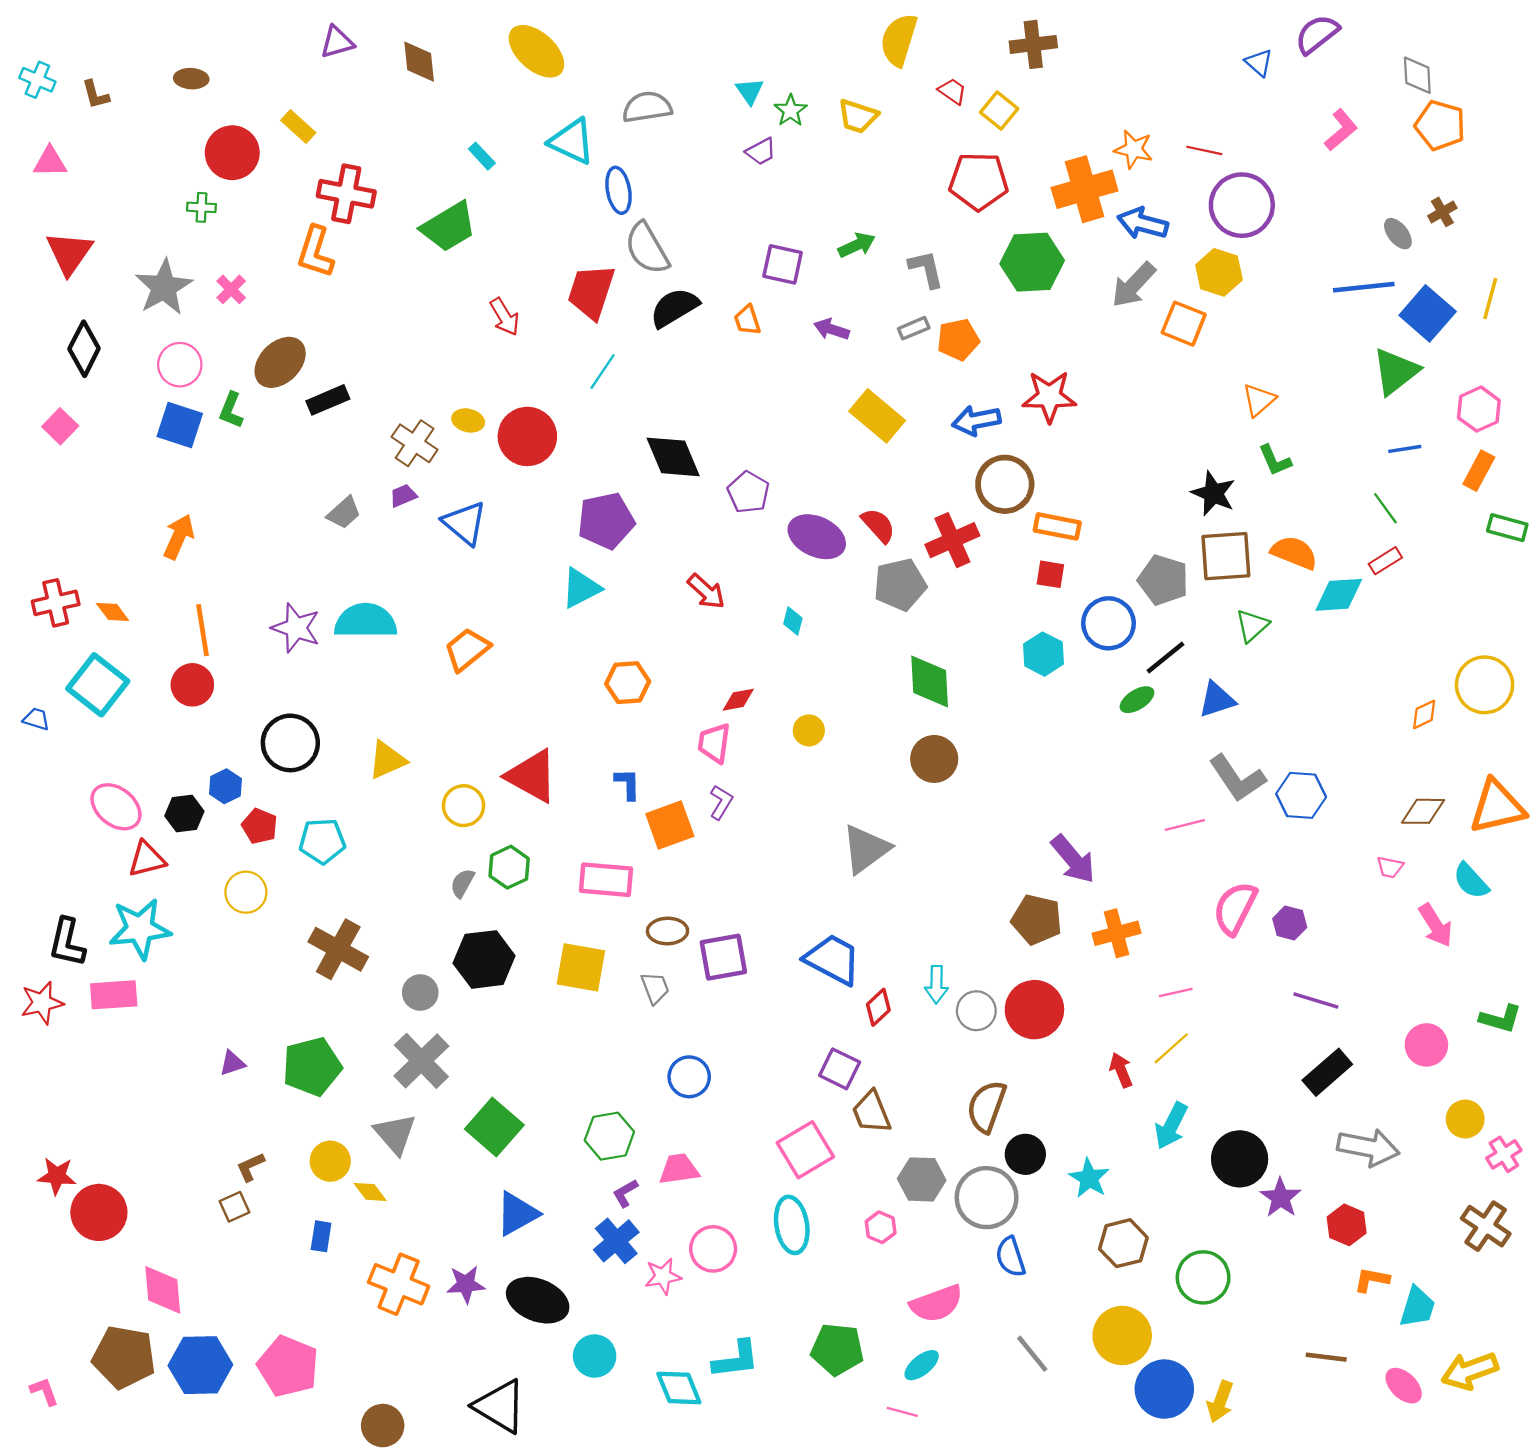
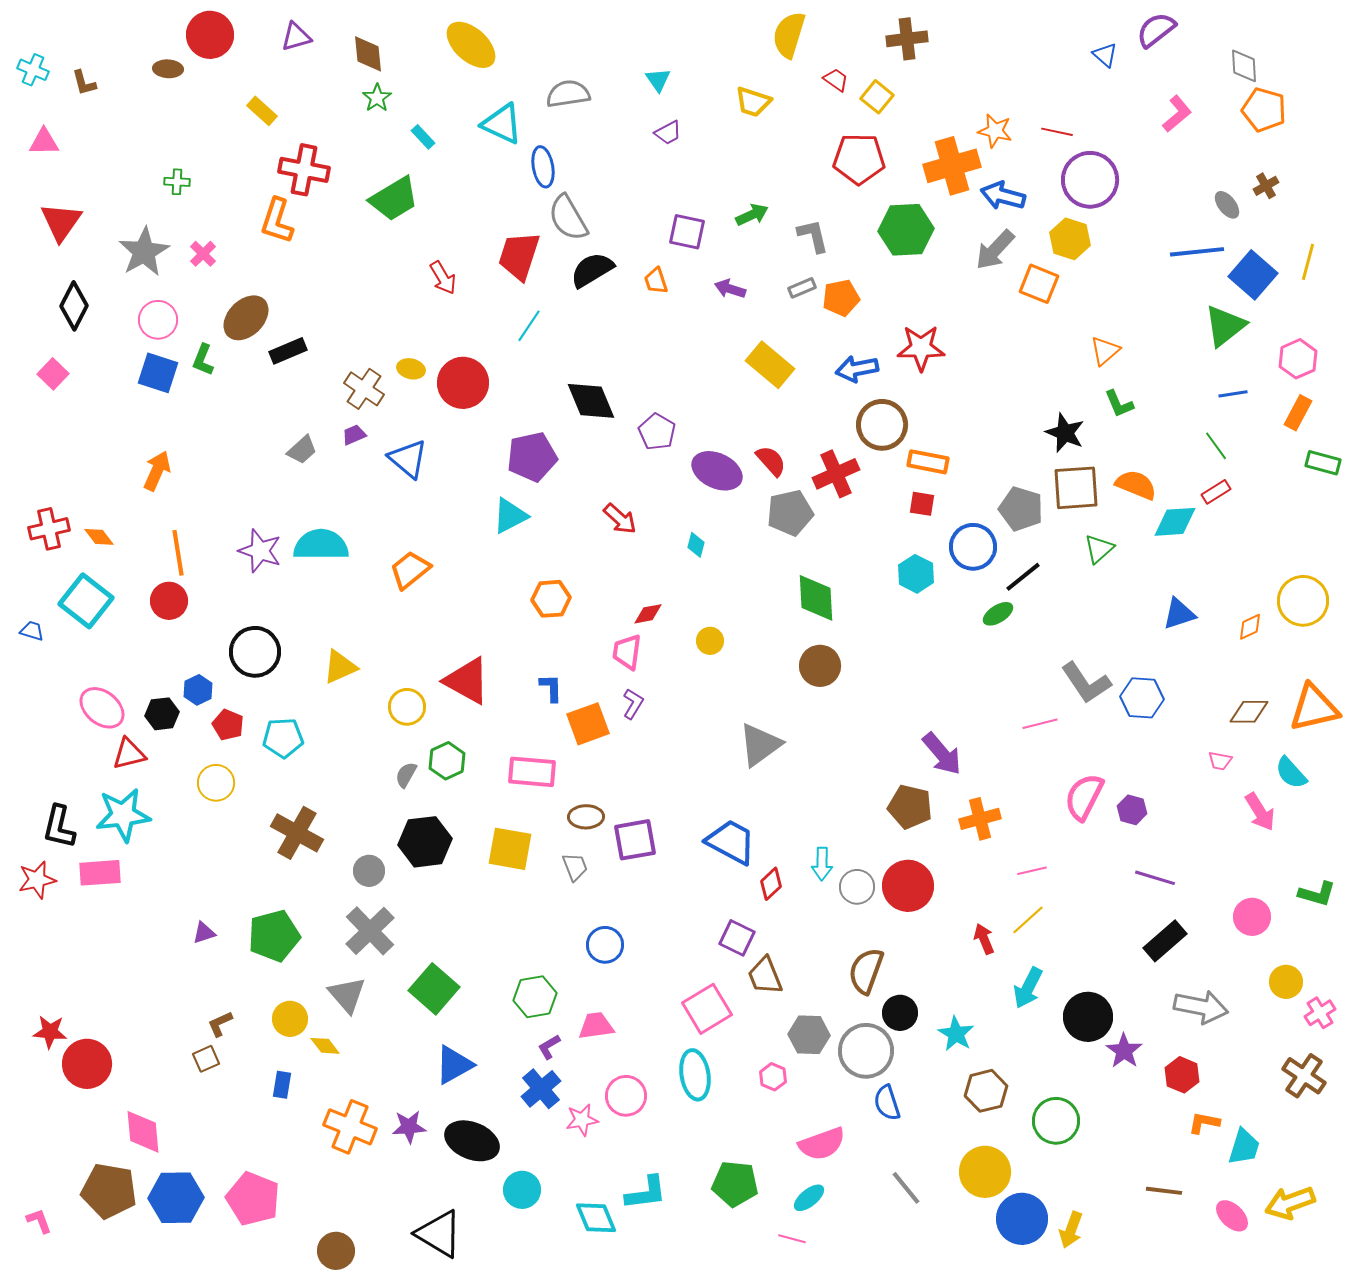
green star: (791, 111) -> (377, 98), moved
red circle: (232, 153) -> (210, 35), moved
blue triangle: (1217, 700) -> (1179, 614), moved

